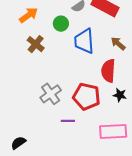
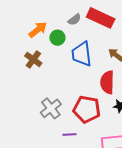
orange arrow: (29, 15) -> (38, 30), moved

